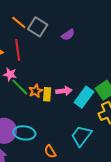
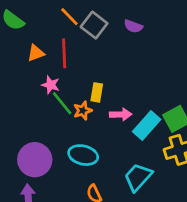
purple semicircle: (68, 35) -> (133, 26), moved, turned 48
yellow rectangle: (47, 94) -> (97, 92), moved
cyan ellipse: (24, 133) -> (83, 155), moved

